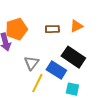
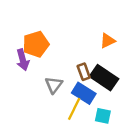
brown rectangle: (52, 29) -> (84, 72), moved, turned 72
yellow line: (37, 83) -> (74, 109), moved

